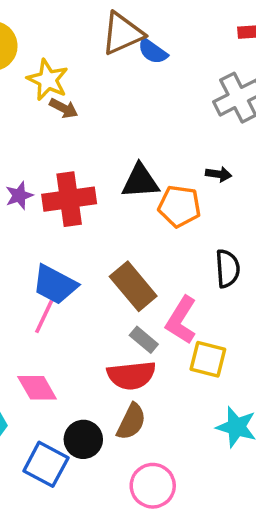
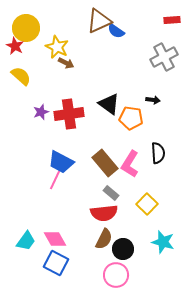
black triangle: (140, 181) -> (109, 104), turned 40
pink L-shape: (181, 320) -> (130, 164), moved
yellow square: (208, 359) -> (147, 204), turned 30
pink diamond: (37, 388) -> (55, 239), moved
black circle: (83, 439) -> (123, 249), moved

